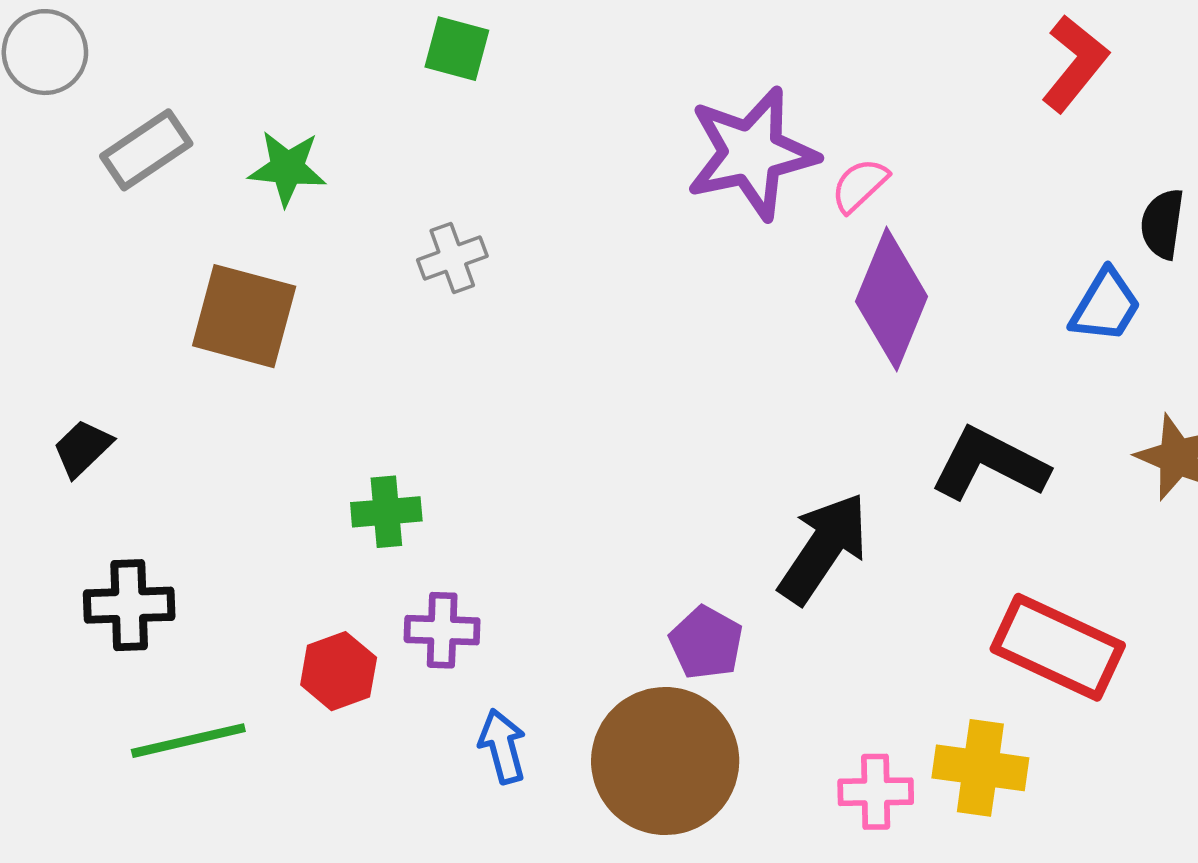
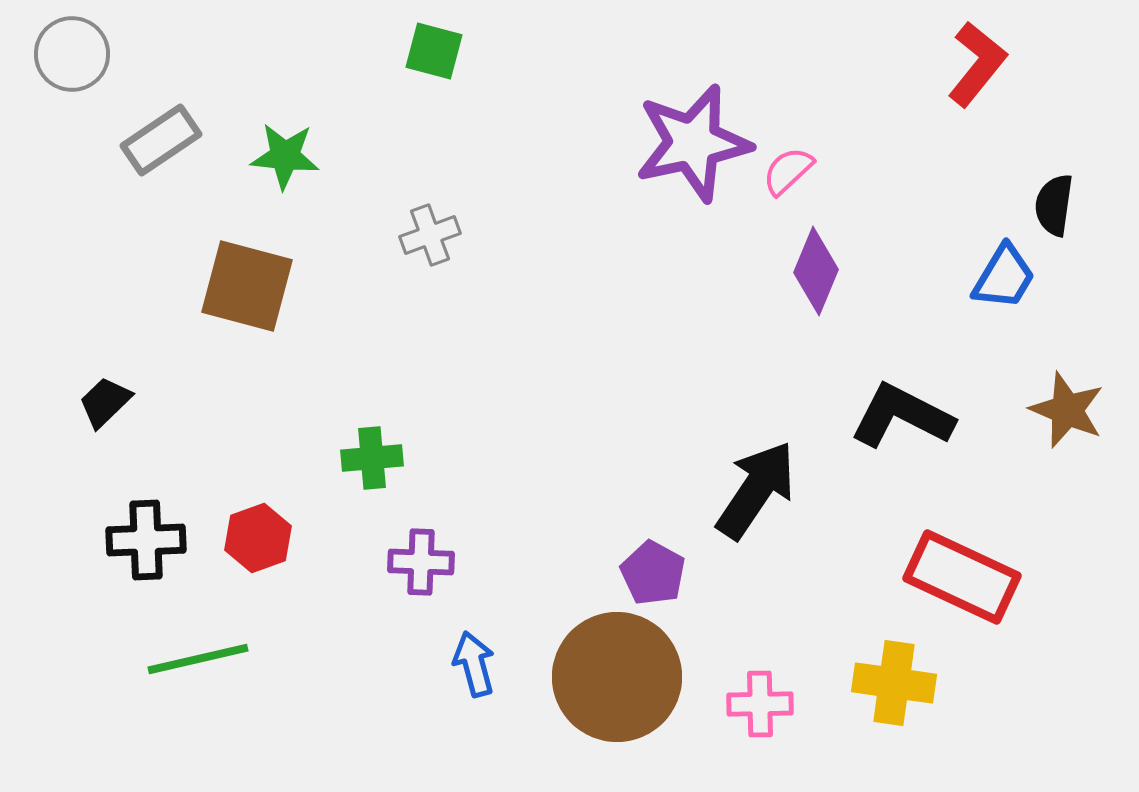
purple diamond: (892, 299) -> (816, 271), size x0.7
red hexagon: (339, 671) -> (258, 538), moved
pink cross: (876, 792) -> (760, 704), moved

